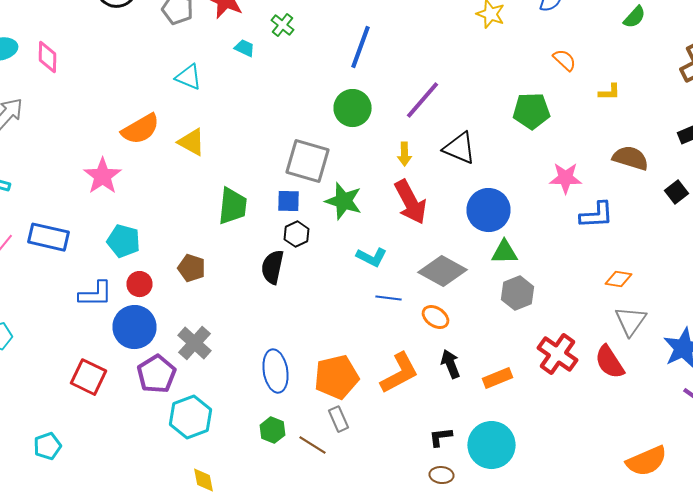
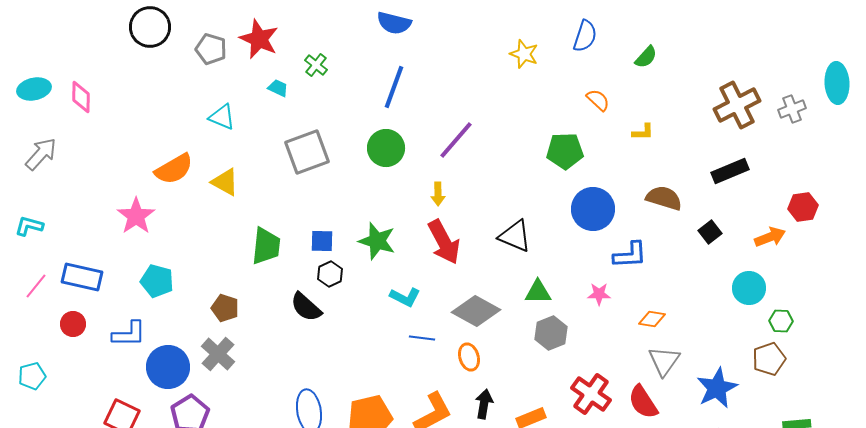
green semicircle: (634, 17) -> (646, 57), moved
black triangle: (460, 148) -> (515, 236), moved
gray square: (308, 161) -> (307, 152), moved, turned -36
pink star: (566, 178) -> (599, 294), moved, size x0.7
blue circle: (488, 210) -> (593, 209), moved
black semicircle: (272, 267) -> (306, 307), turned -60
red circle: (140, 284) -> (73, 324), moved
orange ellipse: (436, 317) -> (469, 357), turned 40
gray cross: (194, 343) -> (218, 354), moved
black arrow: (450, 364) -> (484, 404), turned 32

